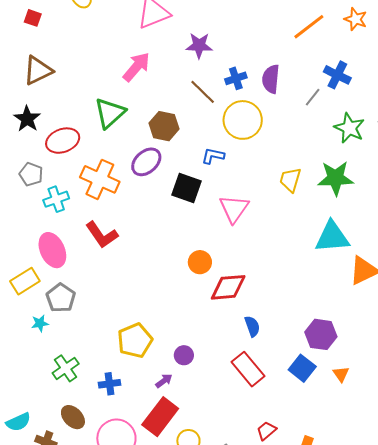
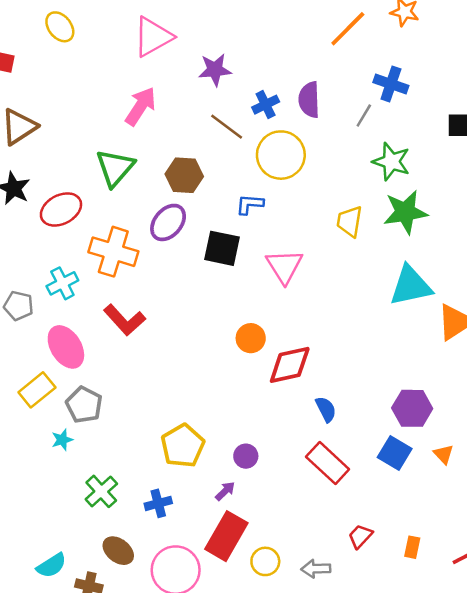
green star: (349, 128) -> (391, 162), moved
gray pentagon: (31, 174) -> (19, 306), moved

